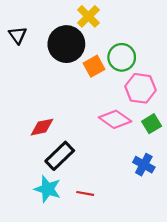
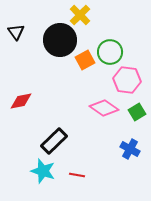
red diamond: (42, 127) -> (21, 101), moved

